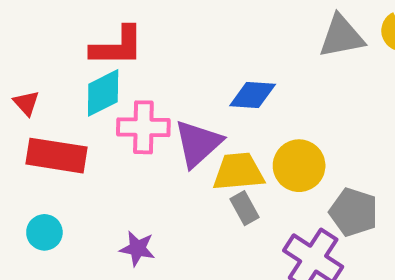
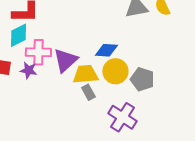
blue diamond: (253, 95) -> (106, 50), moved
gray pentagon: (354, 212) -> (142, 79), moved
purple star: (137, 249) -> (28, 70), moved

